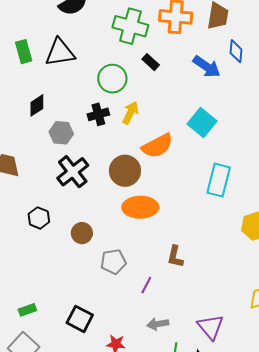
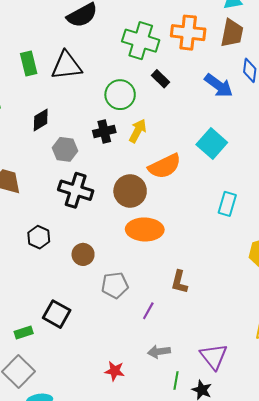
black cross: (73, 172) -> (76, 190), turned -36
cyan rectangle: (219, 180) -> (227, 204), size x0.7
black square: (80, 319) -> (57, 314), moved

